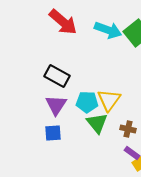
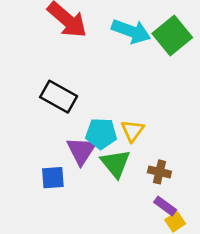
yellow triangle: (109, 100) -> (132, 131), size x0.7
purple triangle: (56, 105) -> (81, 151), moved

